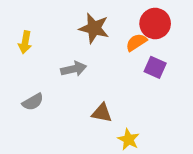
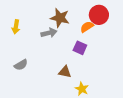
purple square: (155, 67) -> (80, 48), moved
gray arrow: (74, 69) -> (49, 33), moved

